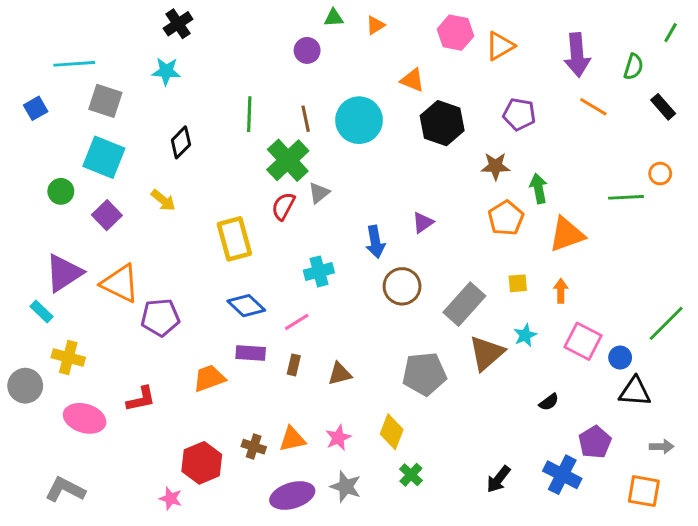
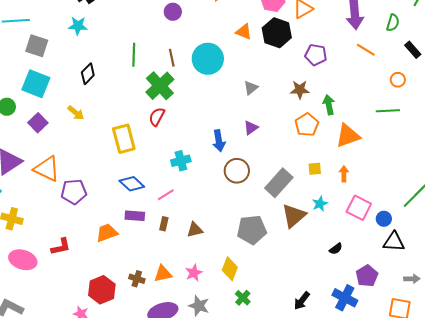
black hexagon: (442, 123) -> (277, 33), moved
orange circle: (660, 174) -> (398, 80), moved
gray triangle: (319, 193) -> (251, 88), moved

